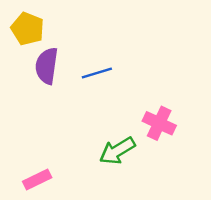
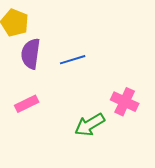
pink rectangle: (37, 180) -> (27, 104), moved

